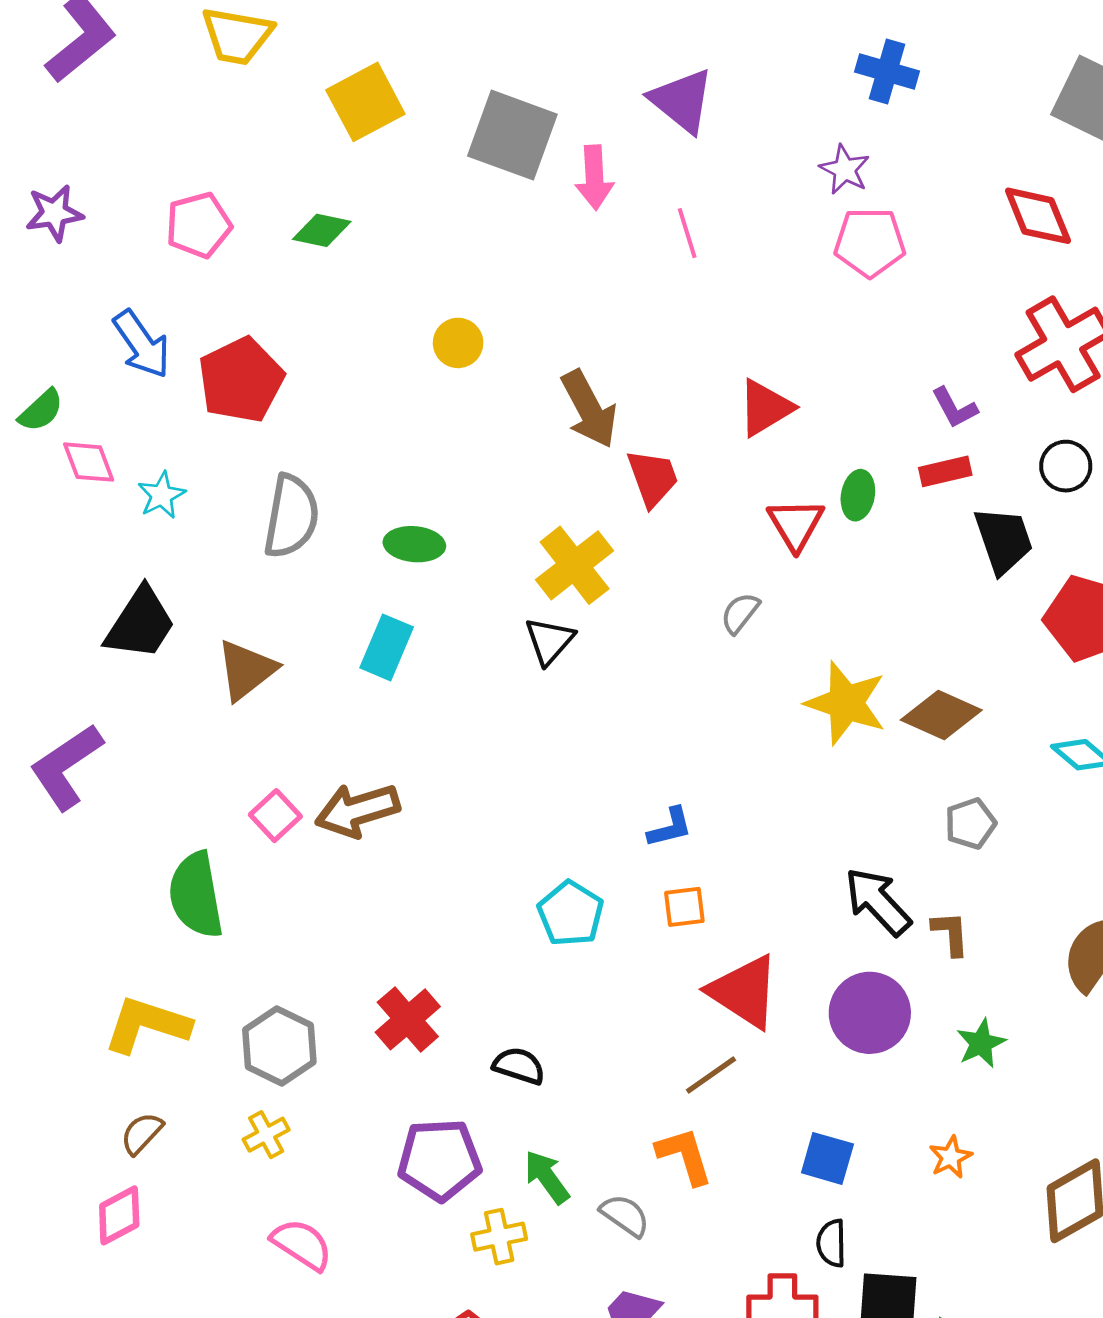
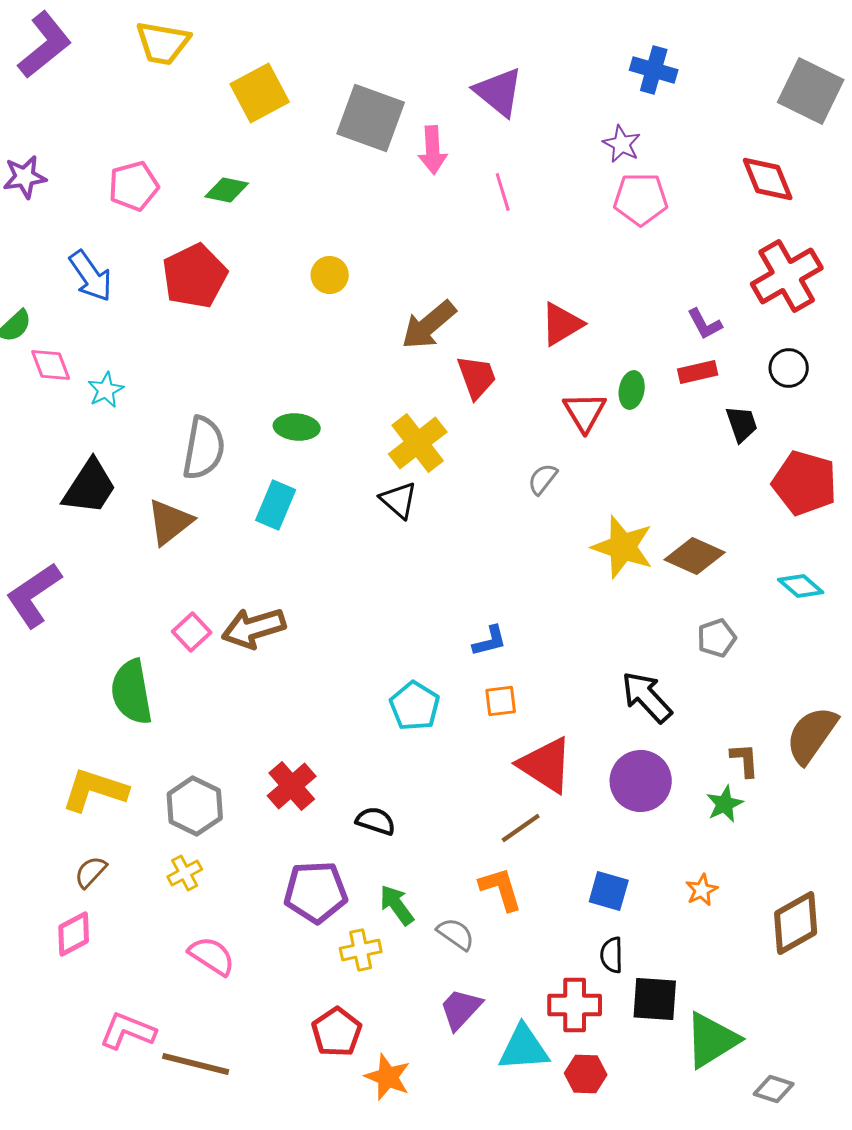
red pentagon: (241, 380) -> (195, 276), moved
brown arrow: (589, 409) -> (429, 325), turned 78
gray semicircle: (291, 516) -> (204, 448), moved
black trapezoid: (1004, 540) -> (742, 424), size x0.7
black triangle: (549, 641) -> (399, 500), turned -30
brown L-shape: (951, 933) -> (745, 760), moved

